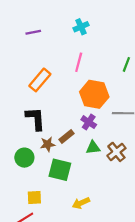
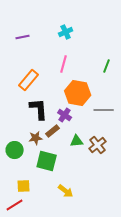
black L-shape: (35, 119) -> (39, 109), moved
purple cross: (89, 122) -> (65, 115), moved
yellow arrow: (81, 203) -> (66, 191), turned -119

